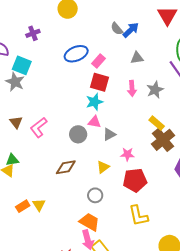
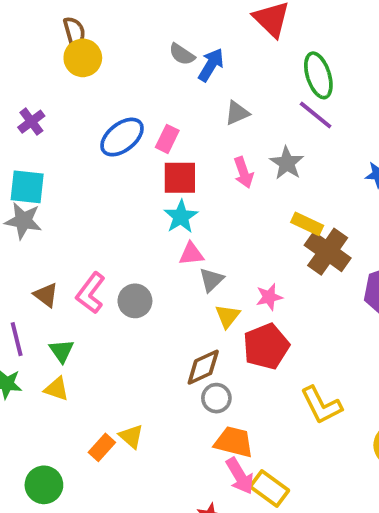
gray semicircle: (117, 29) -> (182, 54), moved
gray circle: (78, 134) -> (135, 301), moved
gray triangle: (109, 134) -> (211, 280), moved
green triangle: (12, 160) -> (62, 351), moved, turned -40
brown diamond: (66, 167) -> (203, 367), moved
yellow triangle: (103, 167) -> (228, 316), moved
red pentagon: (135, 180) -> (266, 346), moved
gray circle: (95, 195) -> (216, 398), moved

